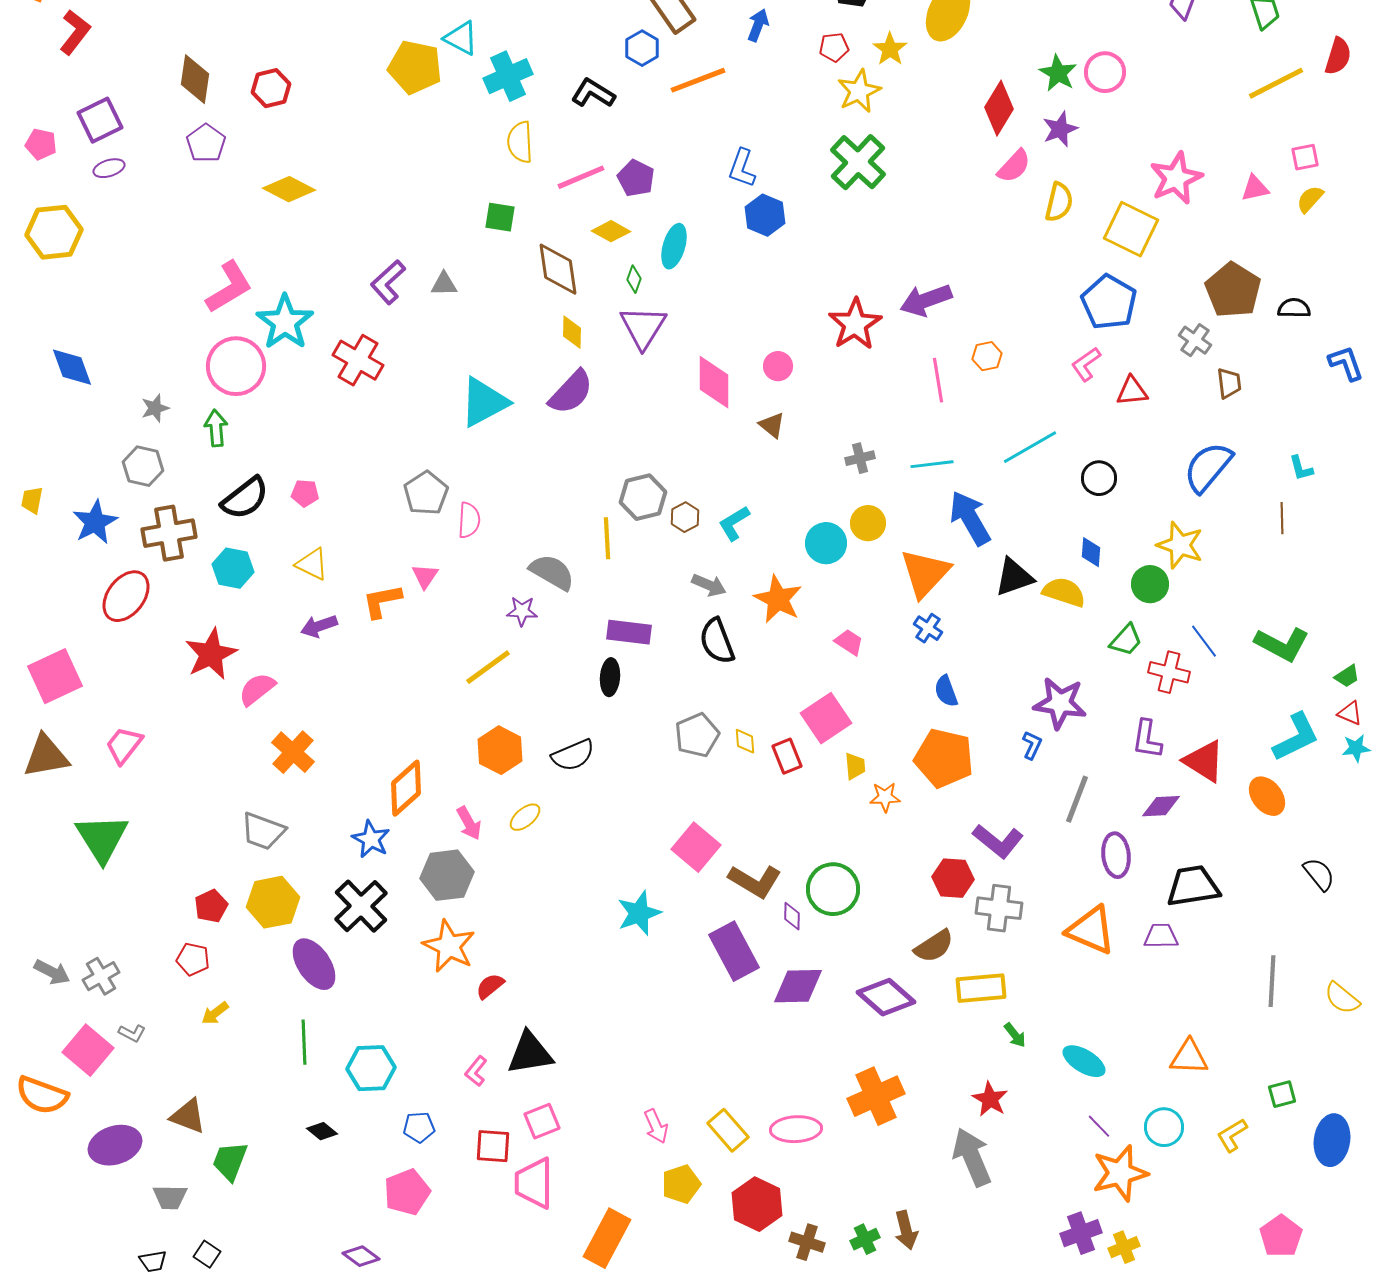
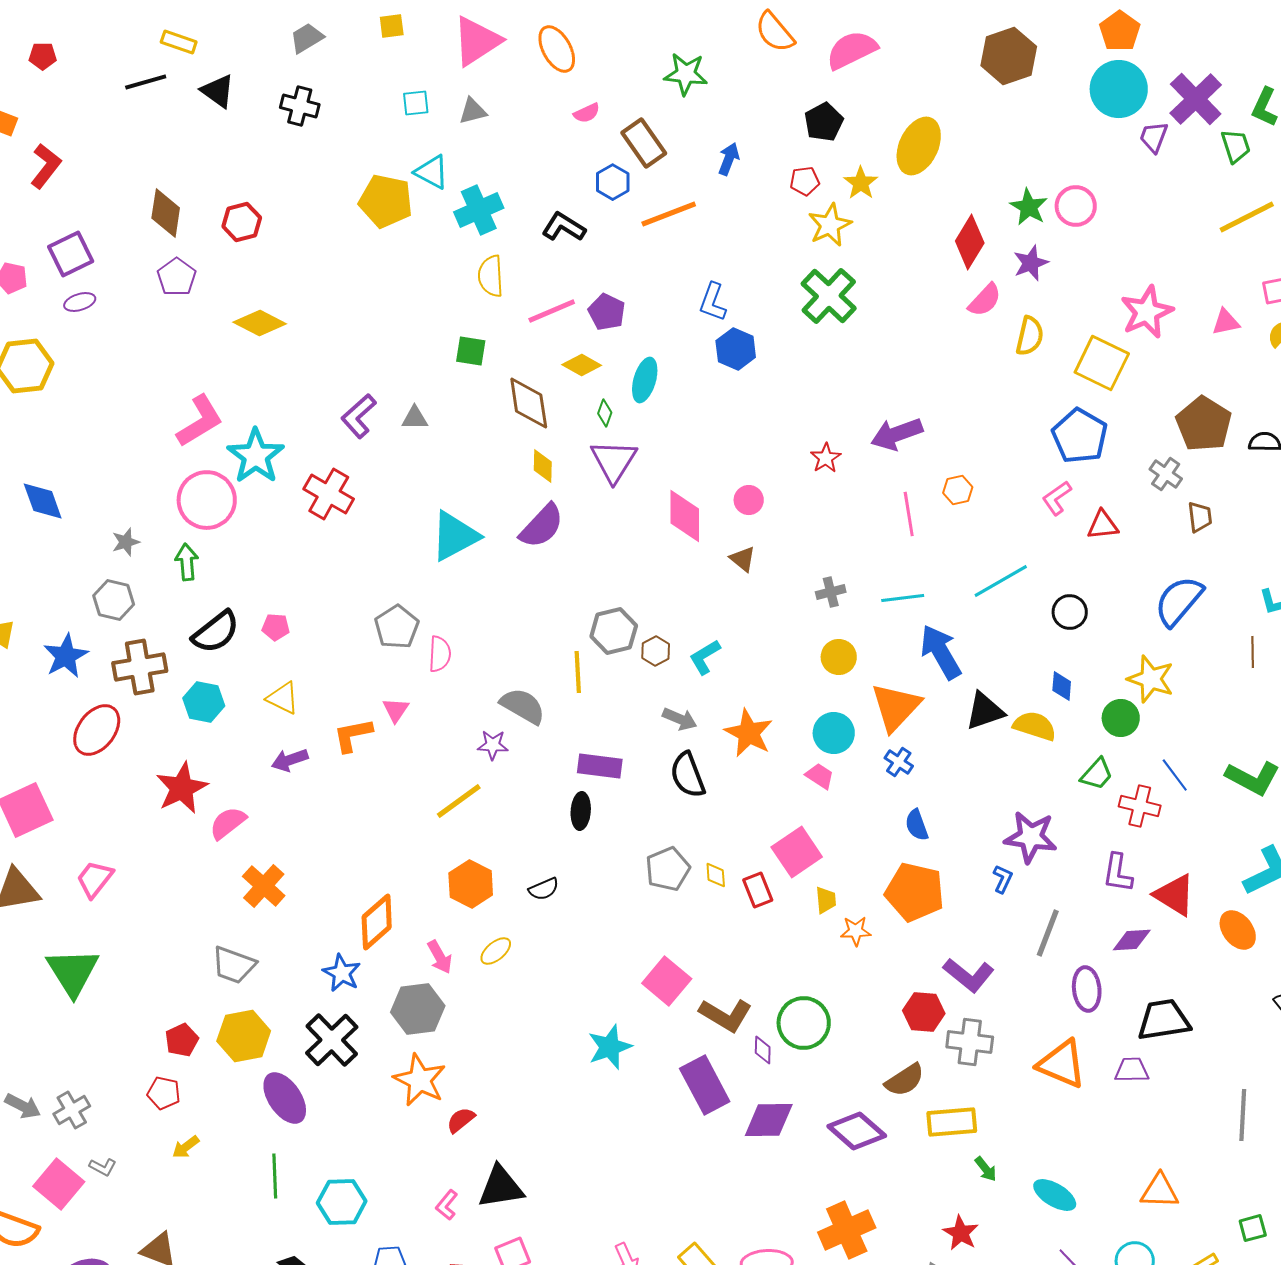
red star: (855, 324) -> (826, 458), size x0.6
cyan circle: (826, 543) -> (834, 733), moved
black semicircle: (573, 755) -> (544, 889), size x0.7

